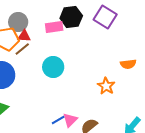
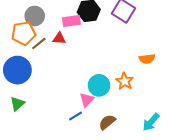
red triangle: (24, 36) -> (59, 38), moved
cyan circle: (53, 67) -> (99, 85), moved
pink triangle: (70, 120) -> (87, 100), moved

